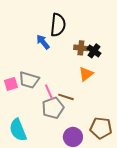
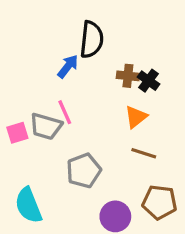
blue arrow: (43, 42) -> (68, 66), turned 77
pink line: (49, 92) -> (65, 112), moved
brown line: (66, 97) -> (144, 153), moved

